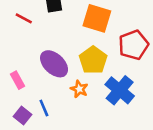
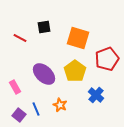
orange star: (79, 89) -> (60, 105), moved
blue cross: (120, 90) -> (96, 95), size x0.7

